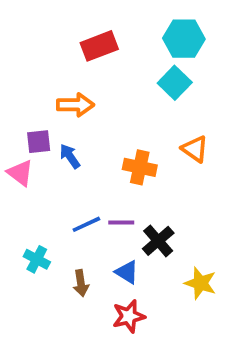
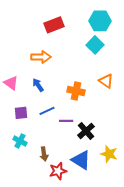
purple square: (39, 142) -> (21, 113), moved
pink triangle: (20, 173) -> (11, 83), moved
blue line: (86, 224) -> (47, 111), moved
blue triangle: (127, 272) -> (81, 160), moved, size x1.5
red star: (129, 316) -> (58, 171), moved

